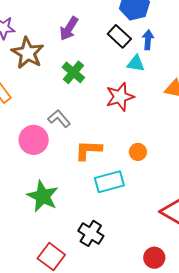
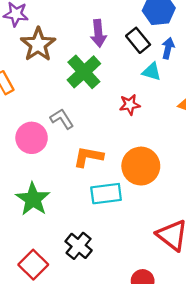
purple arrow: (69, 29) -> (98, 33), moved, turned -45
green cross: (73, 72) -> (84, 72), size x1.4
red star: (120, 97) -> (130, 105), size x0.7
orange circle: (138, 152) -> (141, 166), size x2.0

